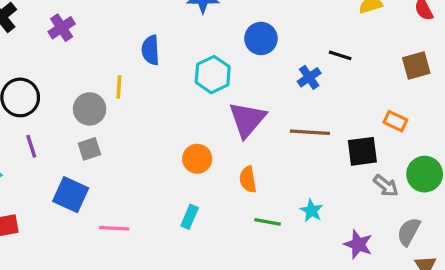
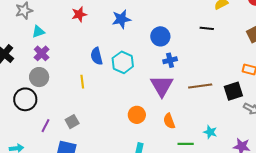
black line: (340, 55) -> (207, 28), moved
cyan hexagon: (213, 75) -> (123, 62), moved
blue cross: (309, 77) -> (170, 60), moved, turned 32
gray circle: (90, 109) -> (39, 77), moved
purple line: (31, 146) -> (45, 126), moved, turned 56

